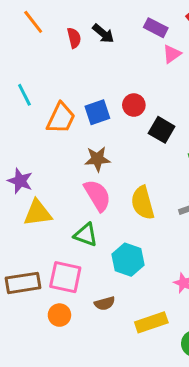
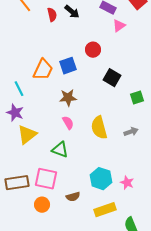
cyan line: (24, 95) -> (19, 89), moved
red circle: (134, 105) -> (93, 50), moved
pink semicircle: (97, 195) -> (68, 123), size x0.6
yellow triangle: (38, 213) -> (27, 135), turned -30
cyan hexagon: (128, 260) -> (101, 179), moved

